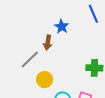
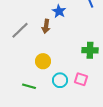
gray line: (30, 59) -> (20, 30), moved

